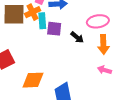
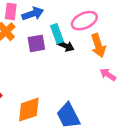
cyan rectangle: (42, 21) -> (57, 34), moved
pink arrow: (104, 70) -> (108, 75), turned 32

